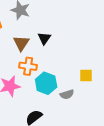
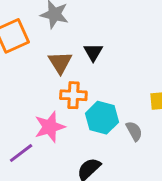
gray semicircle: (67, 94) -> (134, 131), turned -96

